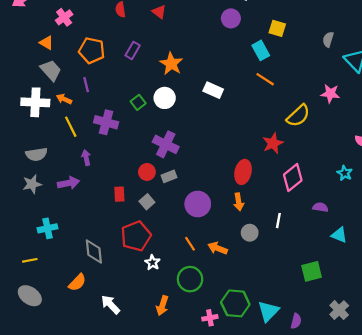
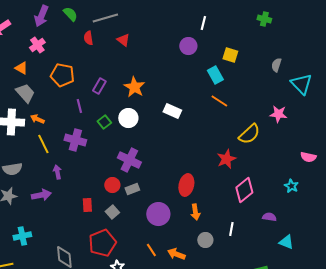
purple rectangle: (133, 50) -> (99, 86), moved
purple line: (86, 85) -> (79, 106), moved
red ellipse: (243, 172) -> (186, 185), moved

